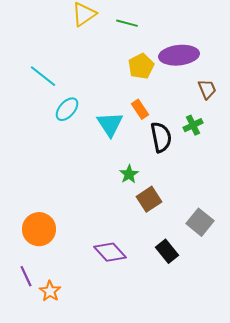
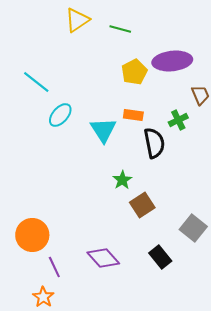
orange rectangle: (140, 109) -> (133, 115), turned -48
green cross: (193, 125) -> (178, 120), moved
purple line: (26, 276) -> (54, 267), moved

